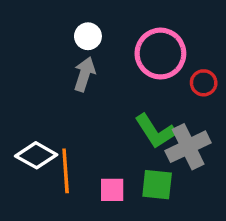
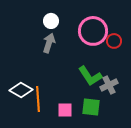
red circle: (204, 83) -> (114, 41), moved
gray cross: (188, 147) -> (109, 85), size x0.7

